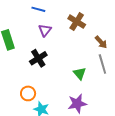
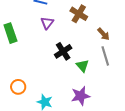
black cross: (38, 58) -> (63, 51), moved
orange circle: (28, 93) -> (18, 87), moved

